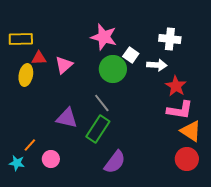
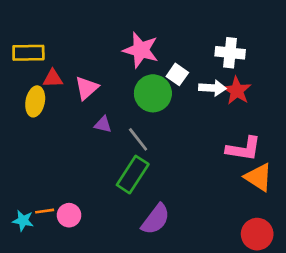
red star: (176, 86) -> (237, 91), moved
purple triangle: (67, 118) -> (103, 124), moved, size x0.6
orange line: (30, 145) -> (45, 211), moved, turned 40
red circle: (187, 159) -> (257, 234), moved

